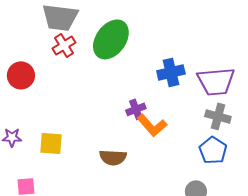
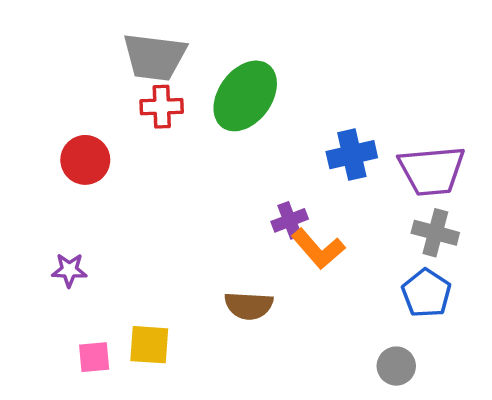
red cross: (64, 45) -> (162, 107), turned 30
yellow square: (51, 143) -> (149, 345), moved

